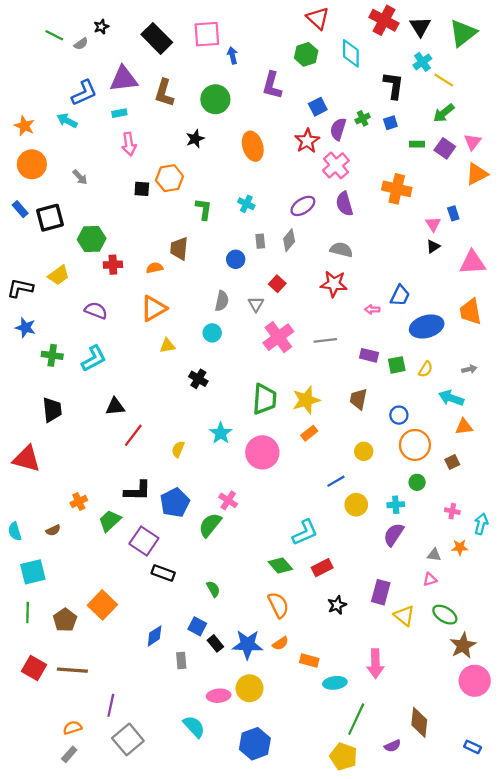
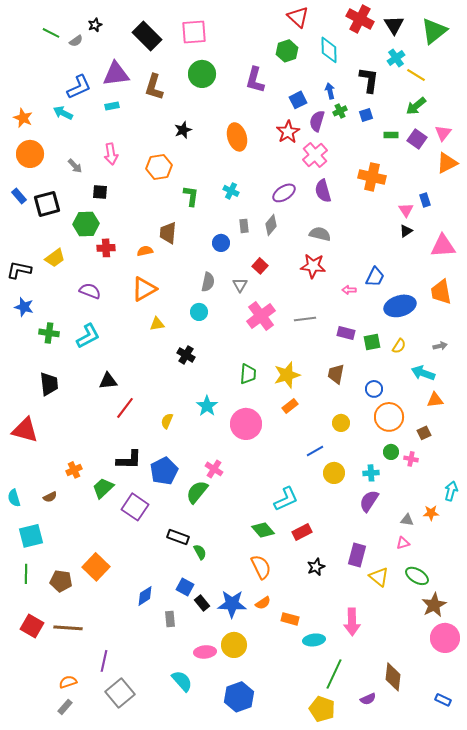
blue arrow: (232, 55) -> (330, 91), moved
green circle: (215, 99) -> (202, 74), moved
pink arrow: (129, 144) -> (111, 154), moved
black square: (142, 189) -> (100, 192), moved
green trapezoid: (264, 399) -> (248, 374), size x0.7
pink cross: (452, 511) -> (411, 459), moved
black rectangle: (163, 573) -> (178, 537), moved
brown pentagon: (65, 620) -> (61, 581), turned -30

